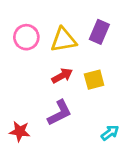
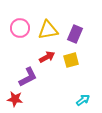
purple rectangle: (99, 32) -> (75, 34), moved
purple L-shape: (60, 113) -> (28, 77), moved

